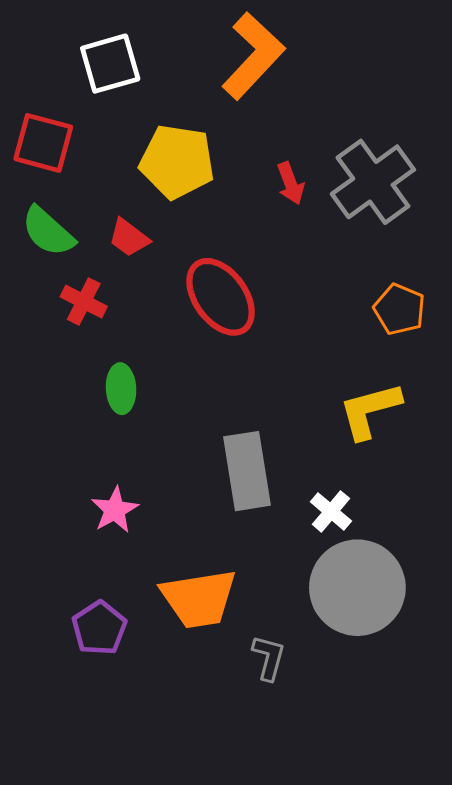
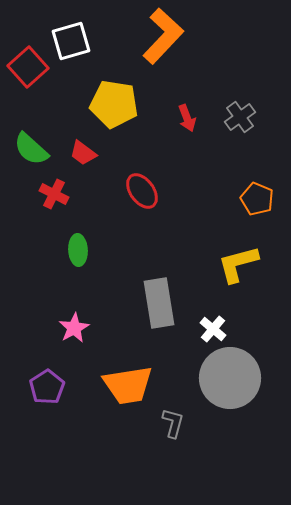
red square: (43, 143) -> (28, 67), moved, turned 33
gray cross: (373, 182) -> (240, 117), size x0.6
red ellipse: (221, 297) -> (142, 191), size x0.7
purple pentagon: (99, 628) -> (47, 387), moved

